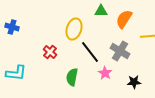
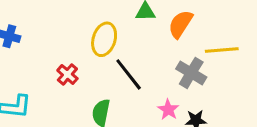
gray cross: (120, 51) -> (191, 73), moved
pink star: (105, 73) -> (168, 110), moved

